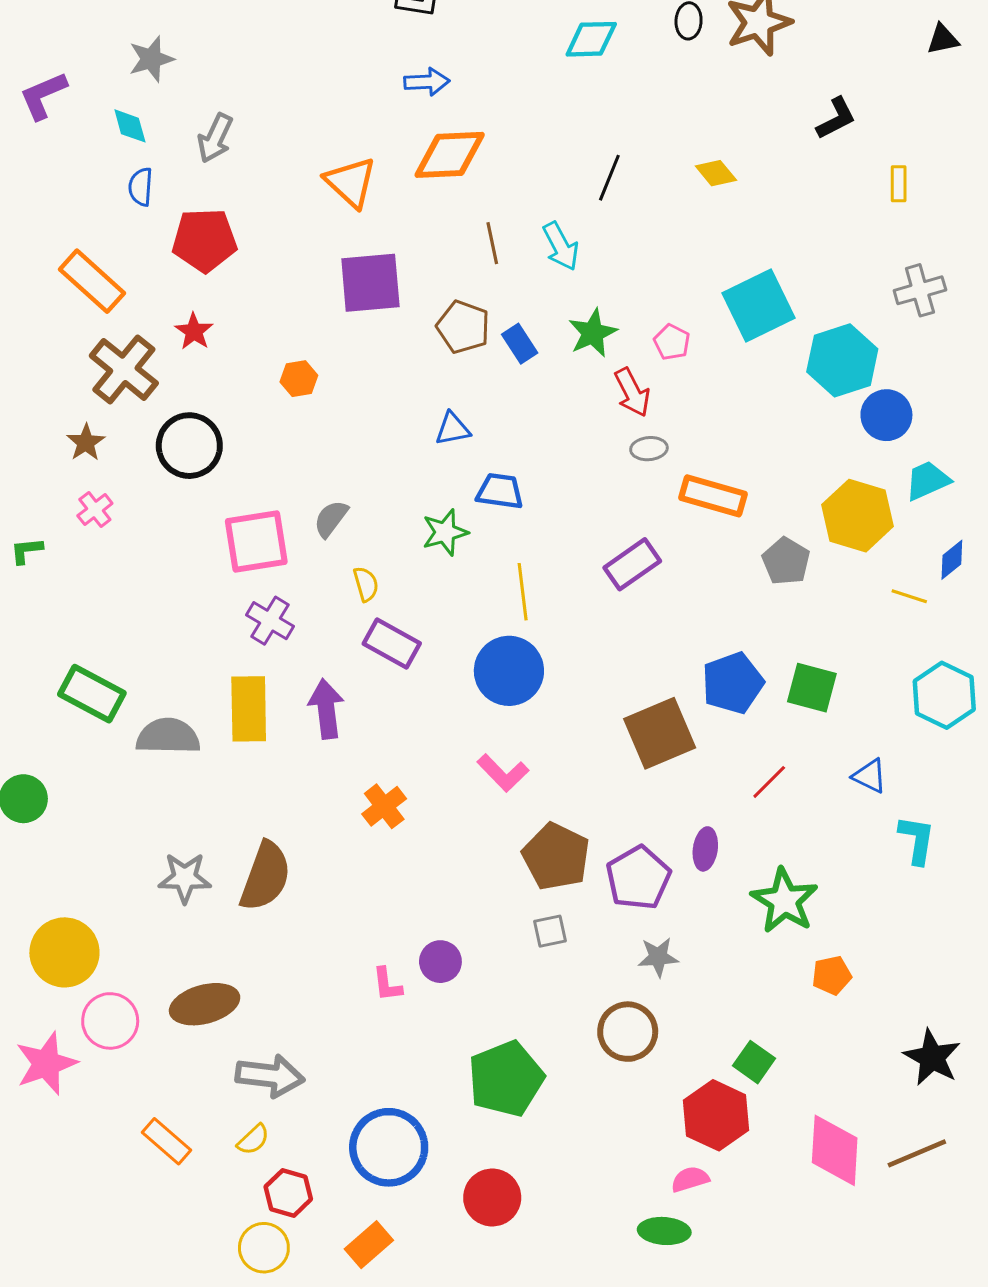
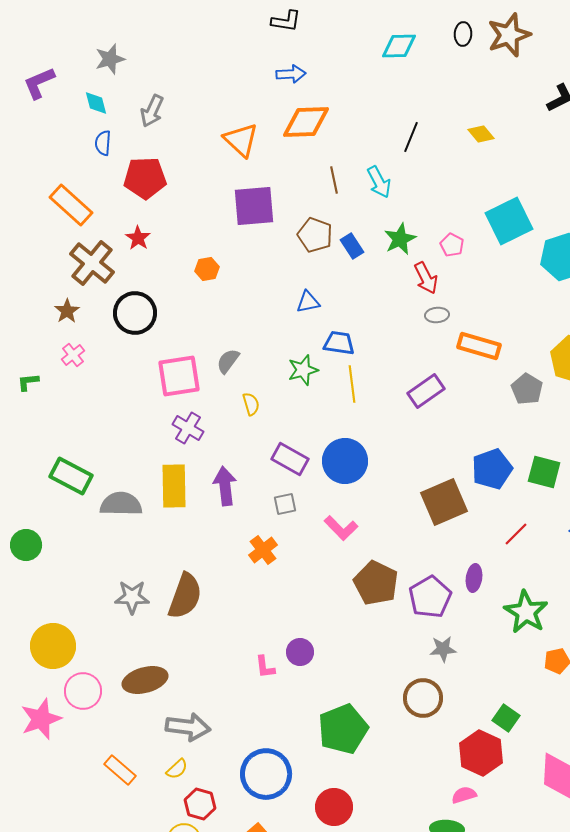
yellow line: (523, 592) -> (352, 384), moved
purple rectangle: (392, 643) -> (290, 459), moved
gray square: (550, 931) -> (285, 504), moved

